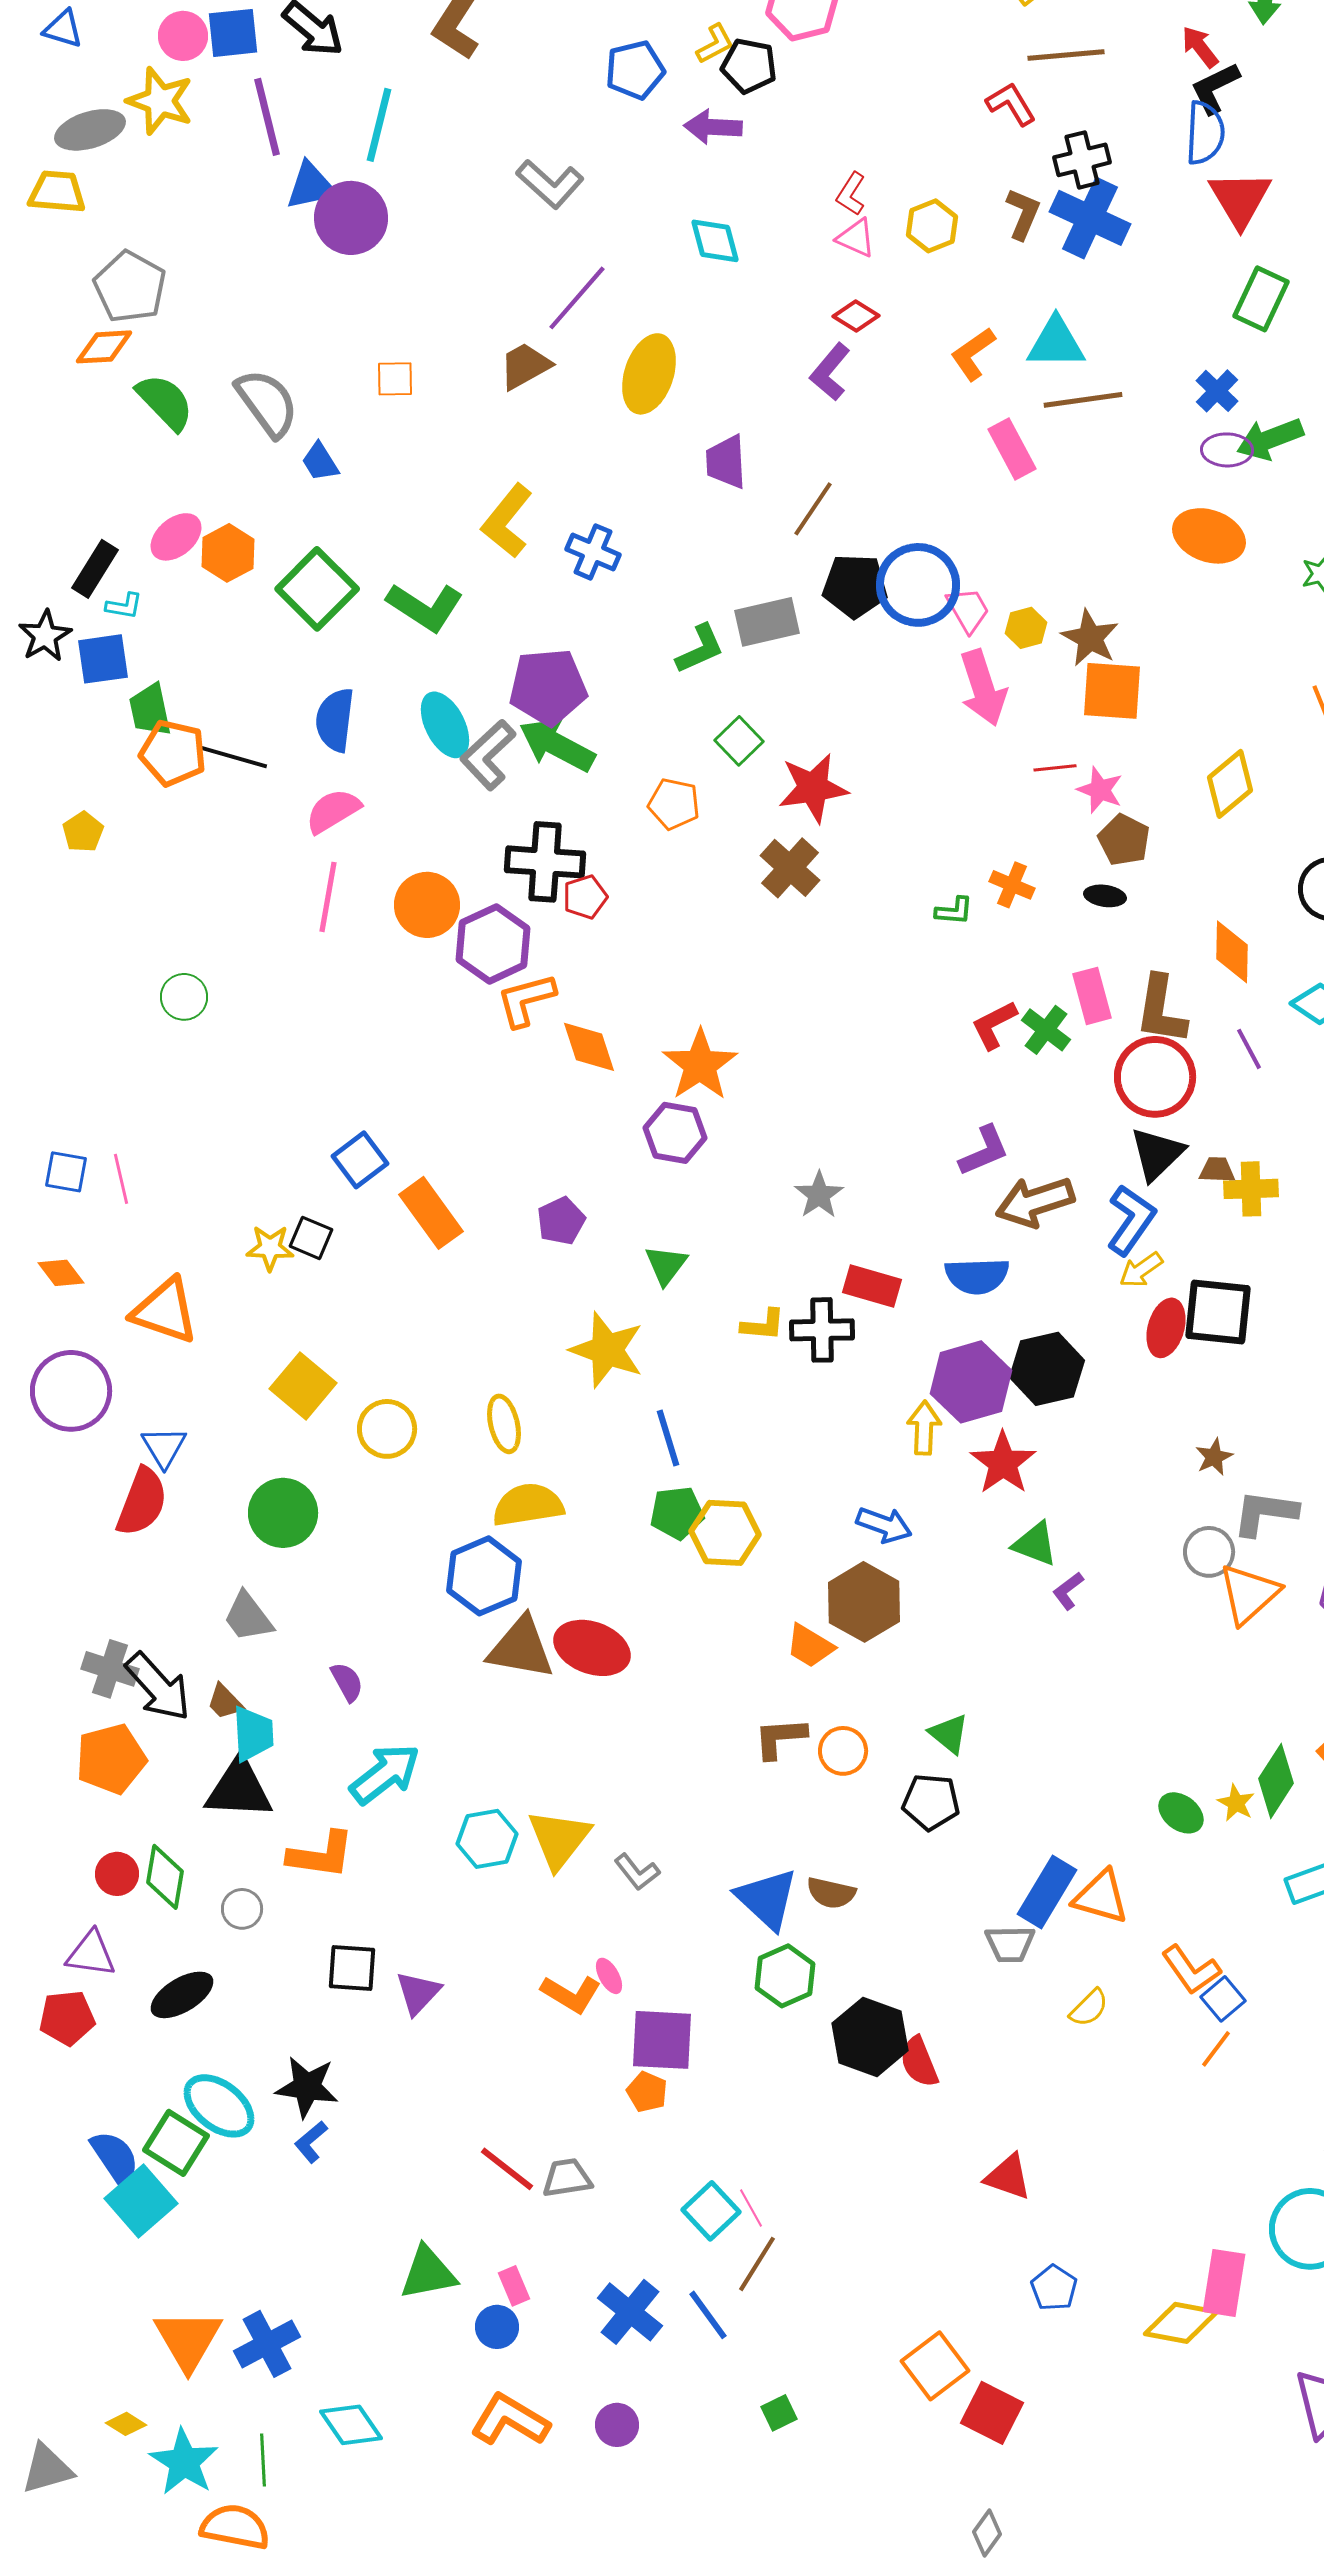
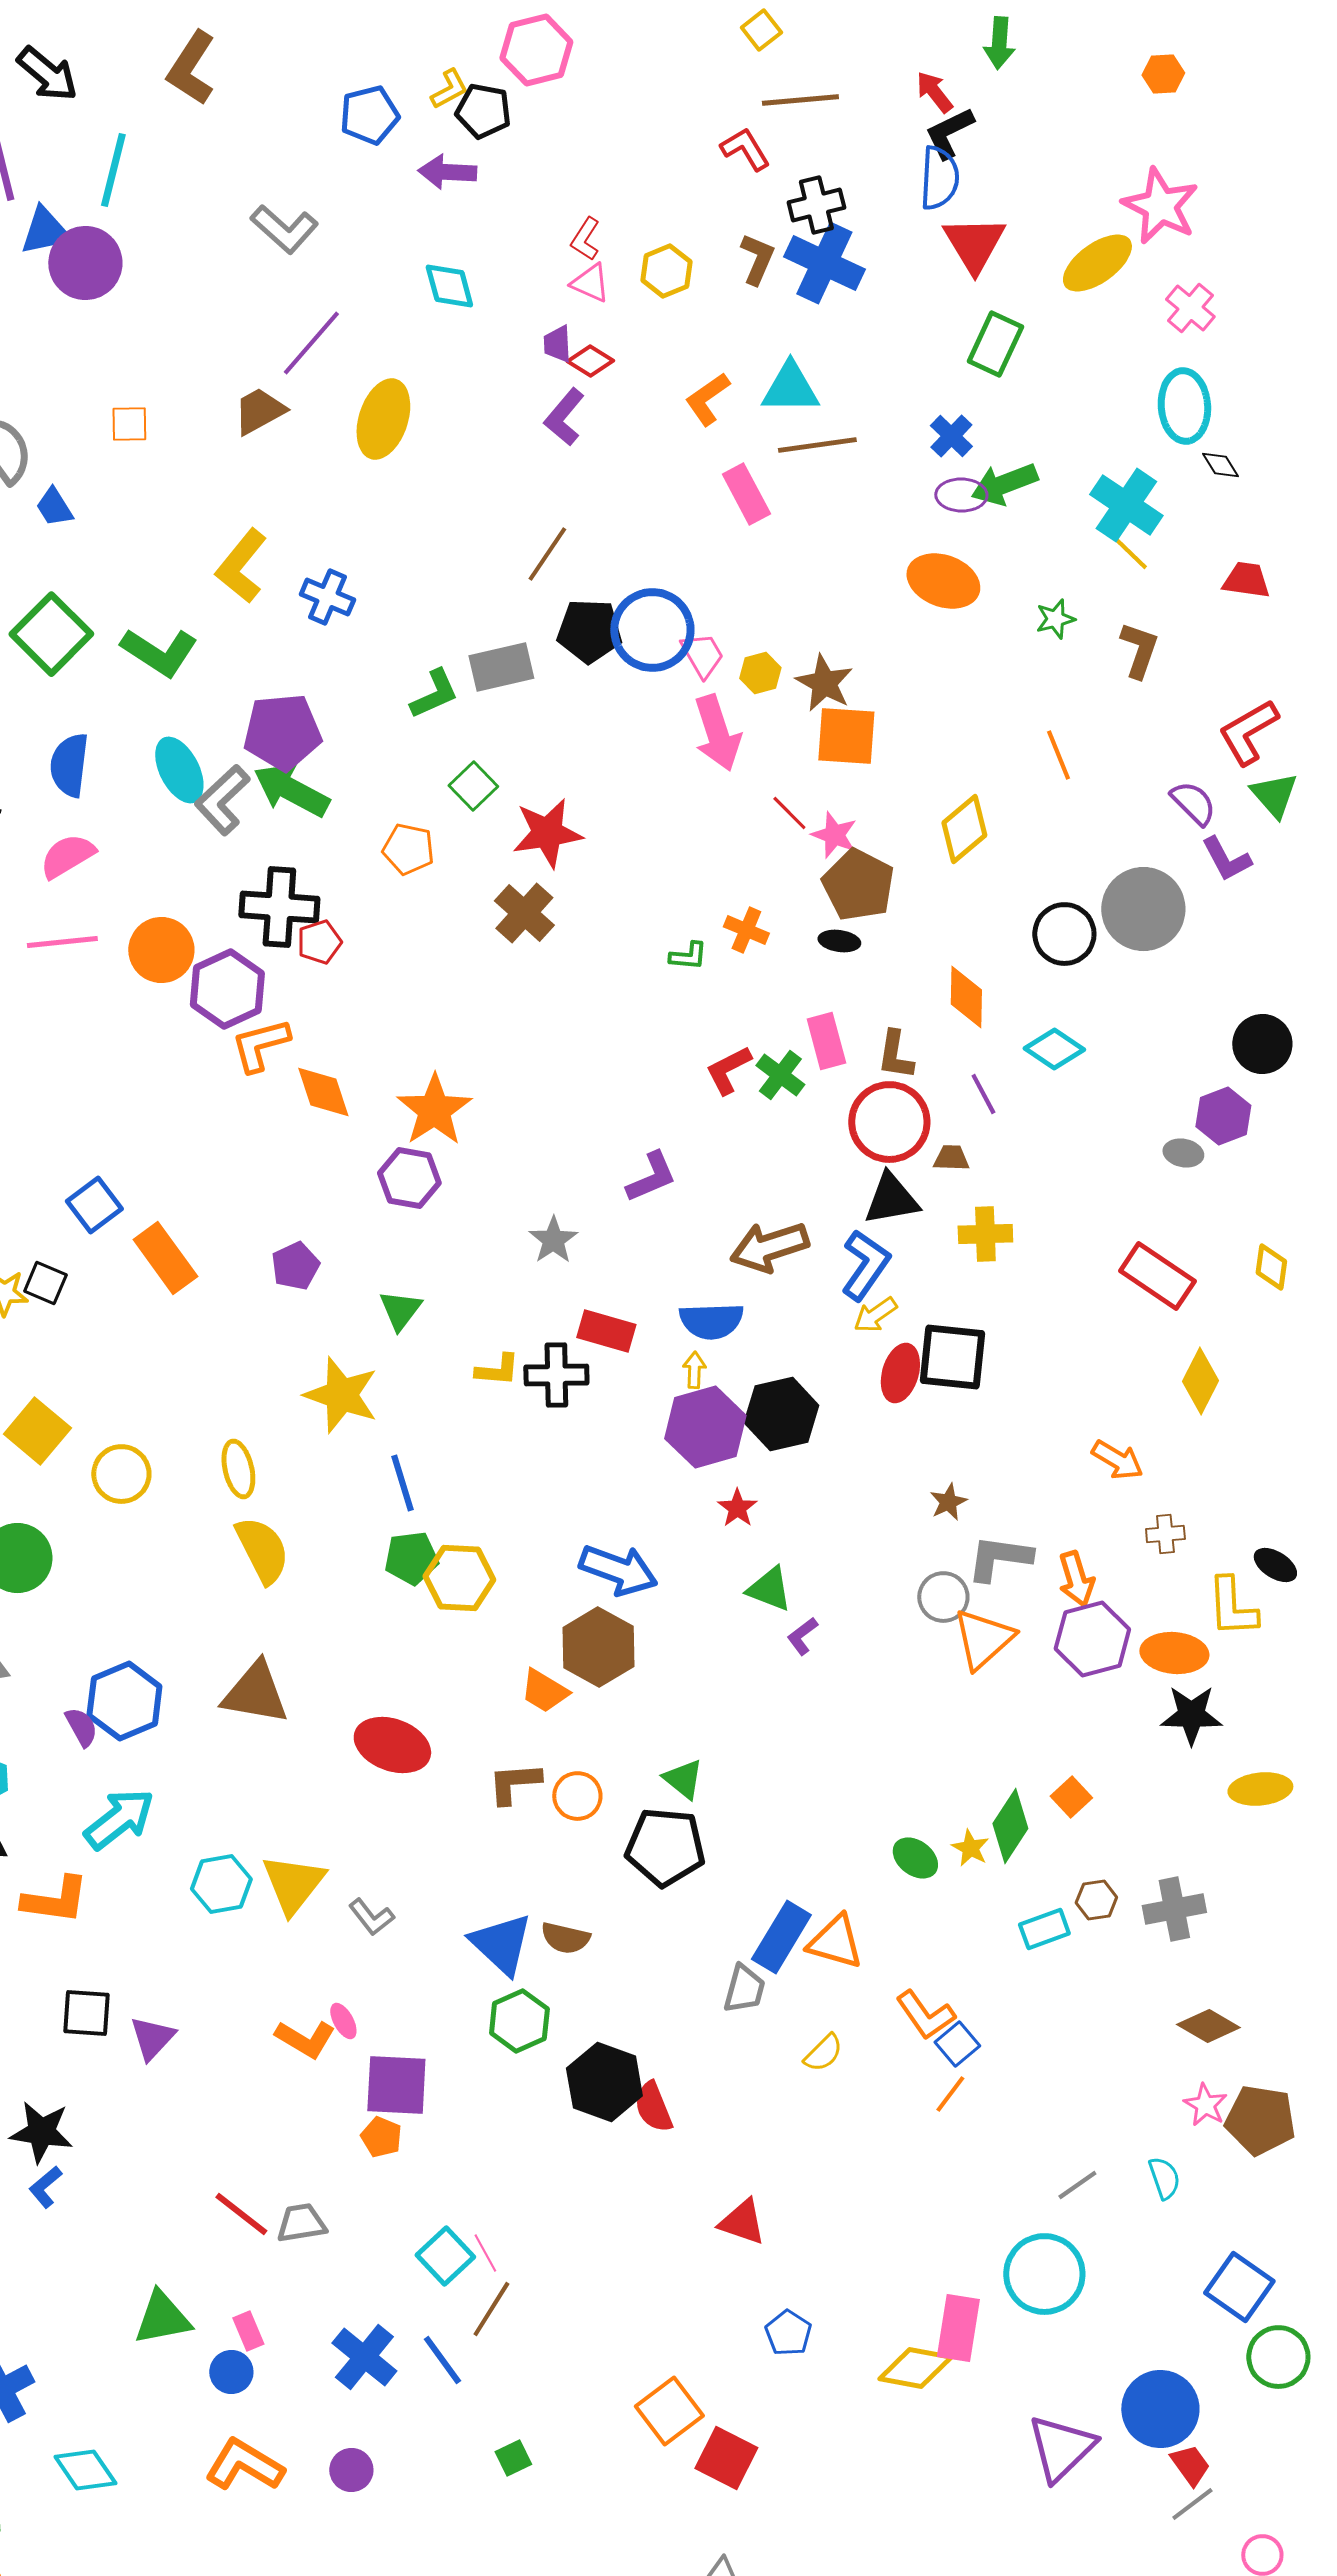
purple trapezoid: (726, 462) -> (557, 344), moved, size x0.7
red line: (1055, 768) -> (789, 813), turned 51
brown pentagon: (1124, 840) -> (858, 885), size x1.4
pink line: (328, 897) -> (62, 942), turned 74
brown L-shape: (1161, 1010) -> (895, 1055), size x0.7
purple L-shape: (984, 1151) -> (651, 1177), moved
black triangle: (1157, 1154) -> (891, 1199), turned 34
brown trapezoid: (1217, 1170) -> (951, 1158), moved
yellow arrow: (924, 1428) -> (694, 1370), moved, size x0.7
red star: (1003, 1463) -> (737, 1508), size x0.6
yellow semicircle: (528, 1505) -> (262, 1550), turned 72
blue arrow: (884, 1525) -> (618, 1570), size x1.4
blue hexagon: (484, 1576) -> (124, 1701), moved
red ellipse: (592, 1648) -> (392, 1745), moved
black pentagon: (931, 1802) -> (665, 1847), size x1.4
gray trapezoid: (1010, 1944) -> (744, 1989), turned -74

